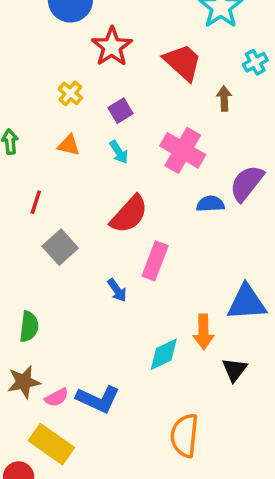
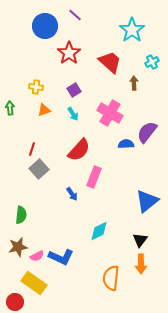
yellow cross: (70, 93) -> (36, 87), moved, turned -32
orange triangle: (69, 145) -> (44, 110), turned -32
red line: (36, 202) -> (32, 149), moved
blue triangle: (247, 302) -> (147, 201), turned -35
orange arrow: (203, 332) -> (141, 264), moved

